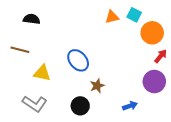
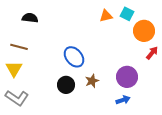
yellow triangle: (42, 73) -> (14, 69), moved, turned 48
purple circle: (154, 82) -> (127, 77), moved
gray L-shape: (35, 104) -> (17, 98), moved
black circle: (80, 106) -> (66, 85), moved

